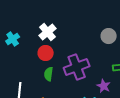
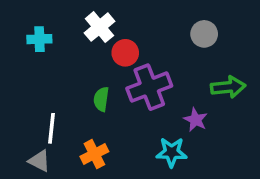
cyan cross: (13, 39) -> (39, 39), turned 32
red circle: (46, 53) -> (125, 53), moved

